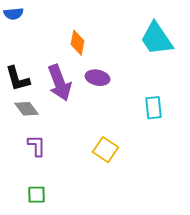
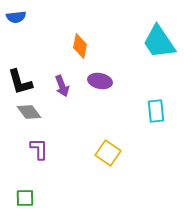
purple arrow: (60, 83) -> (62, 86), size x0.6
green square: (36, 195) -> (25, 198), moved

